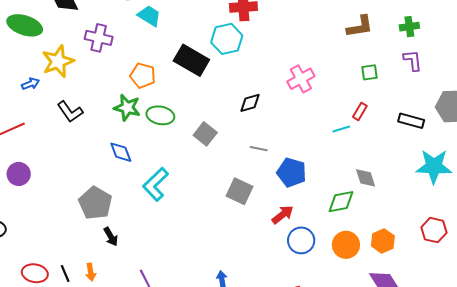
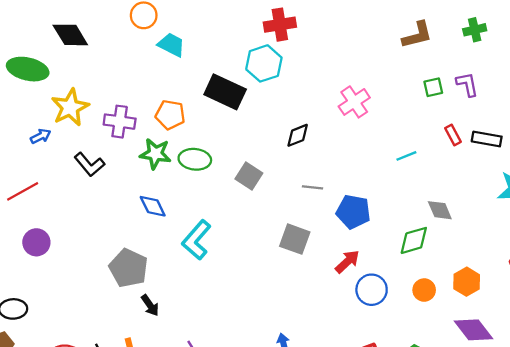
purple cross: (99, 38) -> (120, 122), moved
purple L-shape: (413, 60) -> (467, 84), moved
red rectangle: (360, 111) -> (453, 135), moved, turned -54
orange circle: (346, 245) -> (424, 290), size x0.7

